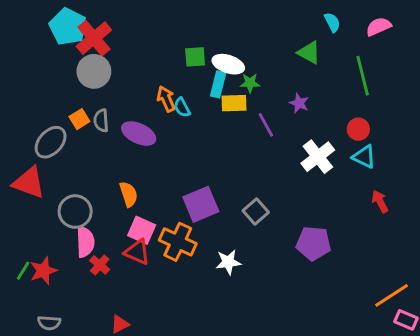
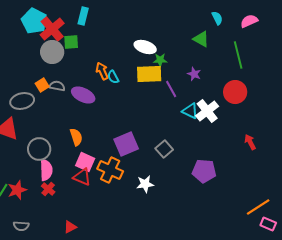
green square: (195, 57) -> (71, 42), moved
cyan rectangle: (218, 84) -> (83, 16), moved
yellow rectangle: (234, 103) -> (149, 74), size x1.4
gray semicircle: (101, 120) -> (57, 86), turned 105
red circle: (358, 129) -> (235, 92), size x1.5
gray ellipse: (51, 142) -> (22, 101), turned 35
cyan triangle: (364, 157) -> (190, 111), moved
red cross: (100, 265) -> (48, 189), moved

